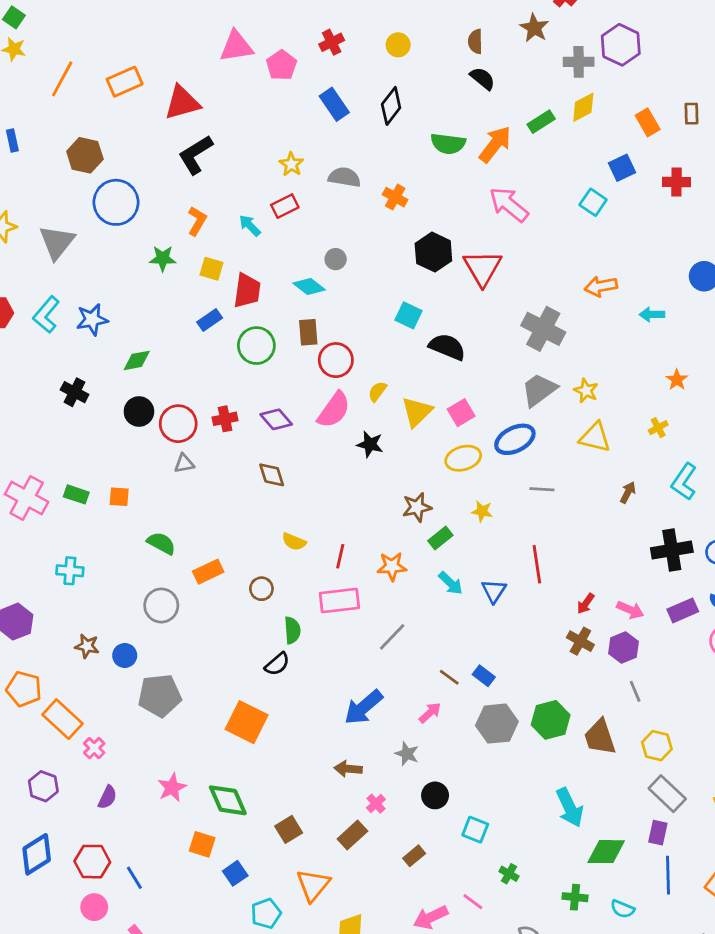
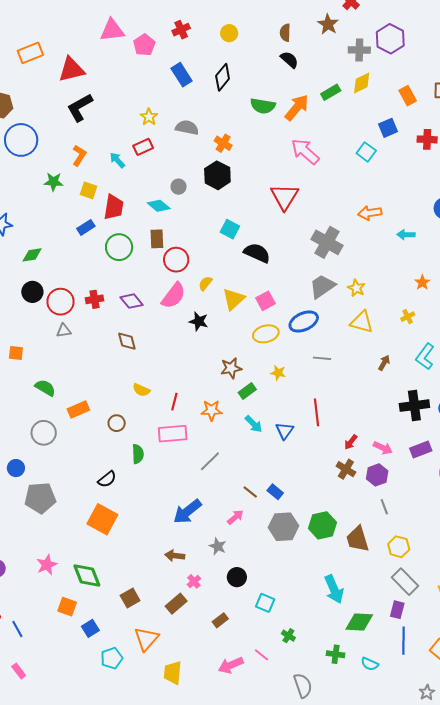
black hexagon: (433, 252) -> (217, 175), moved
black semicircle: (277, 664) -> (107, 479), moved

